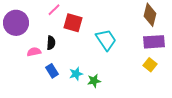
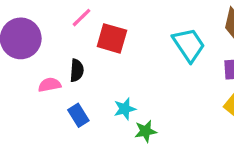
cyan trapezoid: (106, 40) -> (189, 45), moved
cyan star: (76, 74) -> (125, 109), moved

